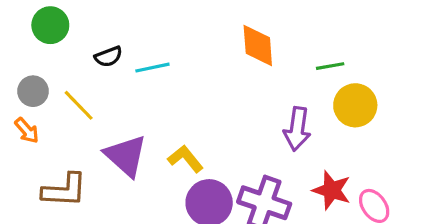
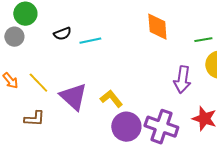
gray circle: (33, 91) -> (14, 37), moved
yellow line: (79, 105) -> (38, 83), moved
brown L-shape: (64, 190) -> (34, 119), size x0.7

